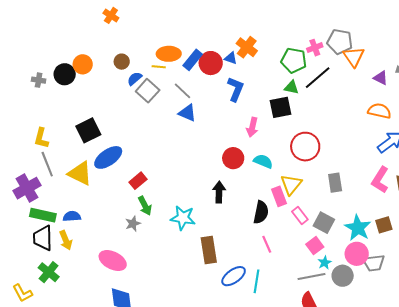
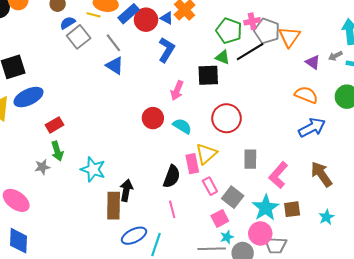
gray pentagon: (340, 42) -> (267, 31), moved
pink L-shape: (380, 180) -> (278, 175), moved
black arrow: (219, 192) -> (126, 190), moved

